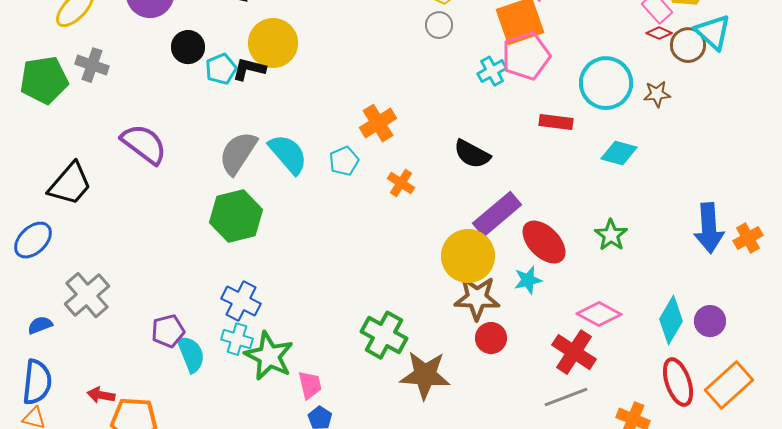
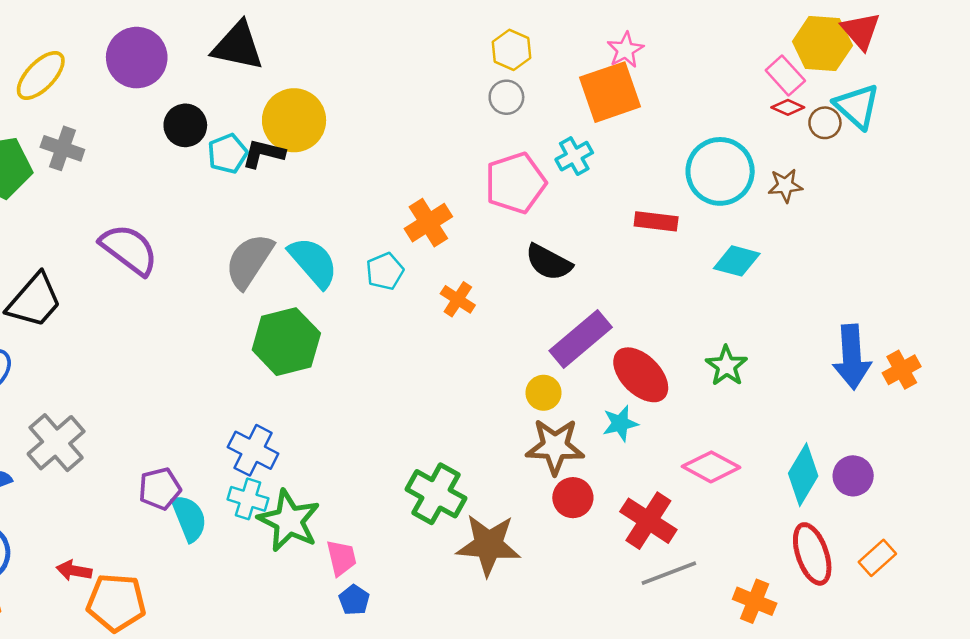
brown circle: (688, 45) -> (825, 123), size x0.7
pink pentagon: (526, 56) -> (515, 183), moved
green hexagon: (236, 216) -> (286, 342), moved
yellow circle: (468, 256) -> (544, 393), size x0.5
red cross: (574, 352) -> (648, 521), moved
orange rectangle: (729, 385) -> (877, 558), size x0.6

